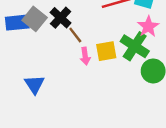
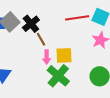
green cross: (135, 46) -> (58, 76), moved

